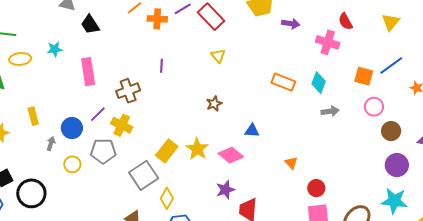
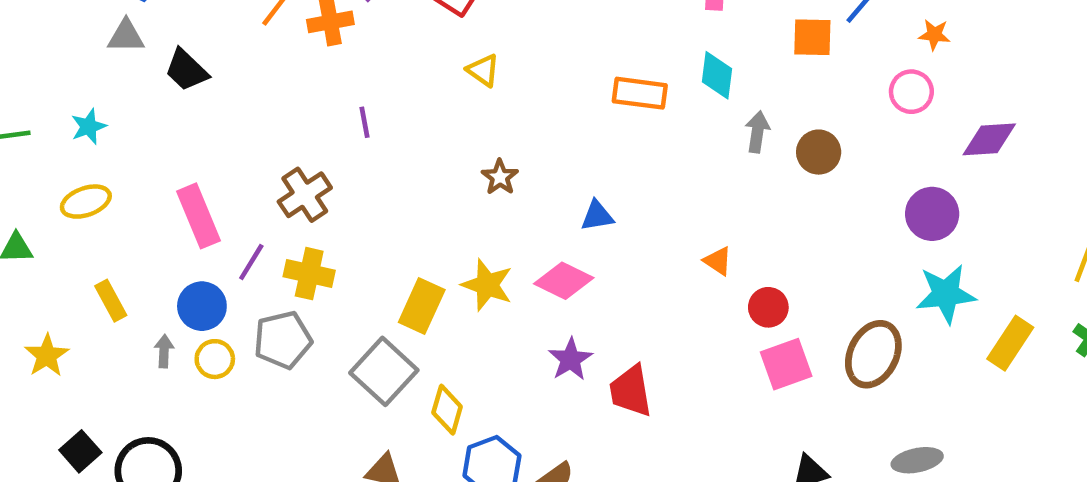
cyan star: (55, 49) -> (89, 127), moved
yellow ellipse: (20, 59) -> (86, 202), moved
pink rectangle: (88, 72) -> (198, 216), moved
pink circle: (374, 107) -> (911, 92), moved
gray arrow: (330, 111) -> (757, 132), turned -60
brown circle: (391, 131) -> (819, 152), moved
orange triangle: (291, 163) -> (718, 261), moved
yellow circle: (72, 164) -> (215, 359), moved

